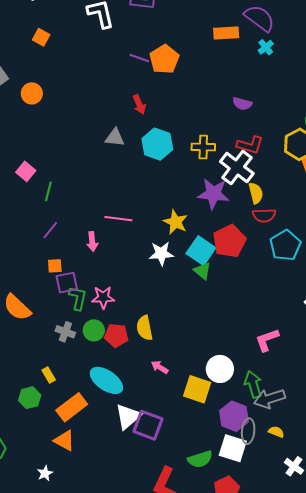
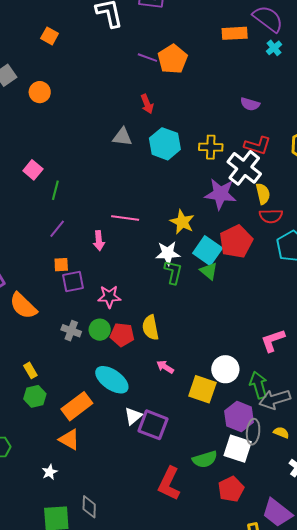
green L-shape: (78, 298) -> (173, 272), moved
yellow rectangle: (49, 375) -> (30, 370), moved
white triangle: (128, 417) -> (133, 416), size x0.7

